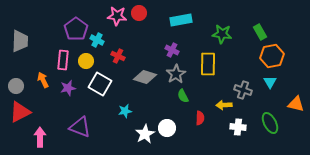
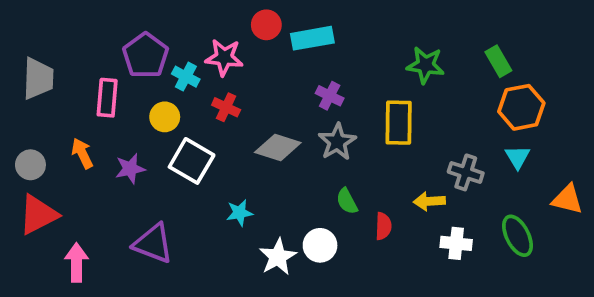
pink star: (117, 16) -> (224, 57), moved
cyan rectangle: (181, 20) -> (312, 38), moved
pink rectangle: (63, 60) -> (107, 98), moved
green semicircle: (183, 96) -> (347, 201), moved

